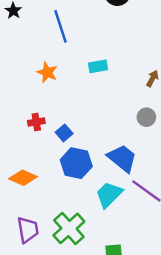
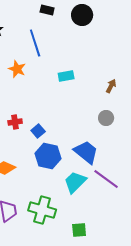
orange star: (47, 72) -> (17, 69), moved
green cross: (69, 228) -> (42, 210), turned -32

